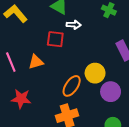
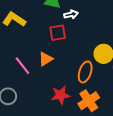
red star: (21, 99) -> (60, 95), moved

